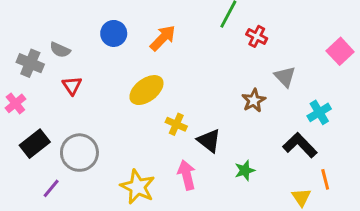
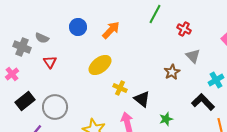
red cross: (257, 36) -> (184, 29), moved

